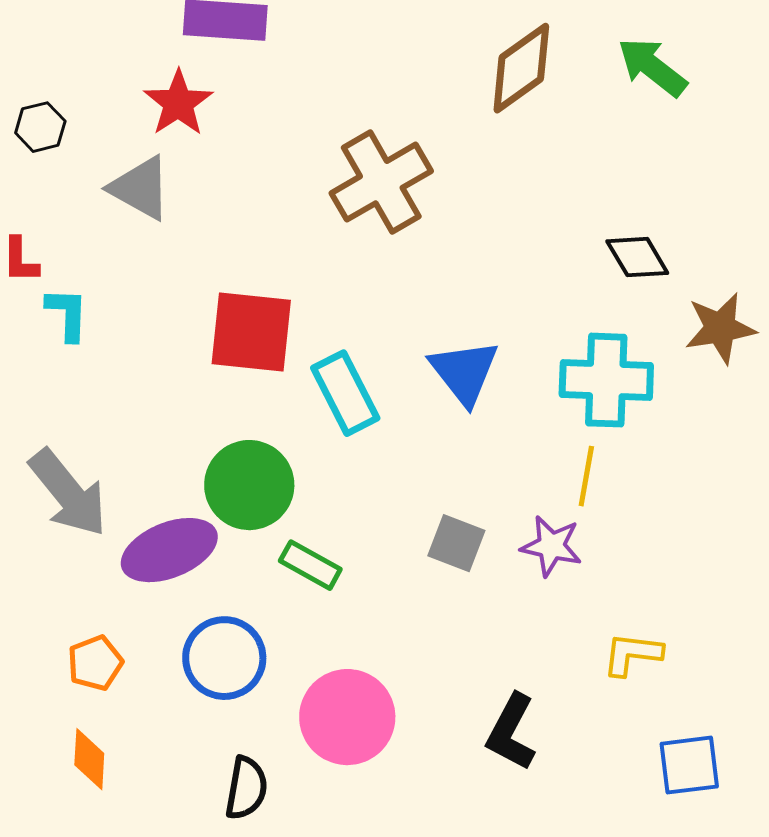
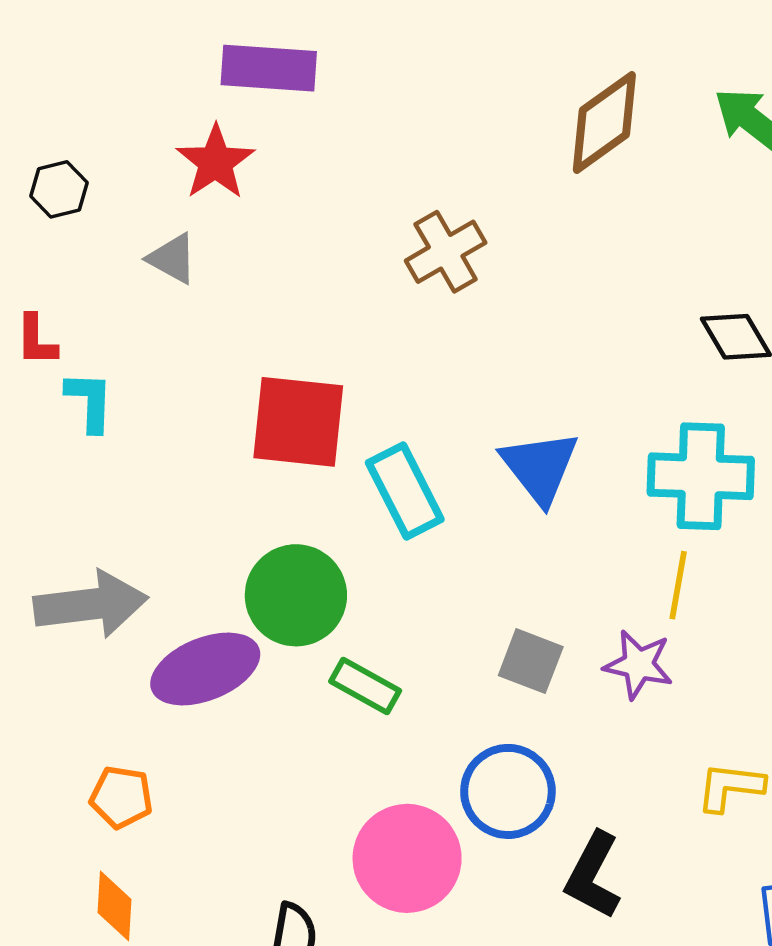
brown cross: (381, 182) -> (446, 252), size x0.7
gray triangle: (140, 188) -> (172, 259), size x0.7
gray arrow: (68, 493) -> (91, 604), turned -58
blue circle: (224, 658) -> (508, 791), moved
orange pentagon: (95, 663) -> (121, 797), turned 30

